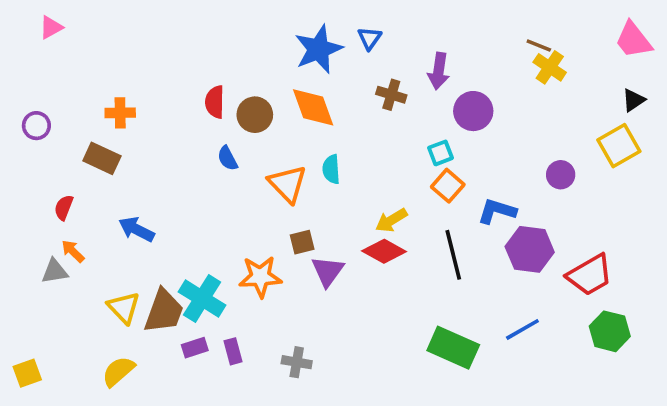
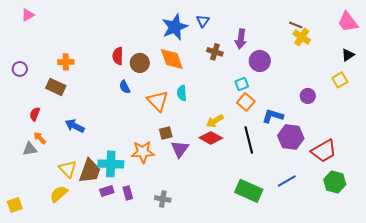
yellow square: (619, 146) -> (340, 80), size x0.7
cyan cross: (202, 299) -> (111, 164), turned -30
yellow semicircle: (118, 371) -> (59, 194), moved

